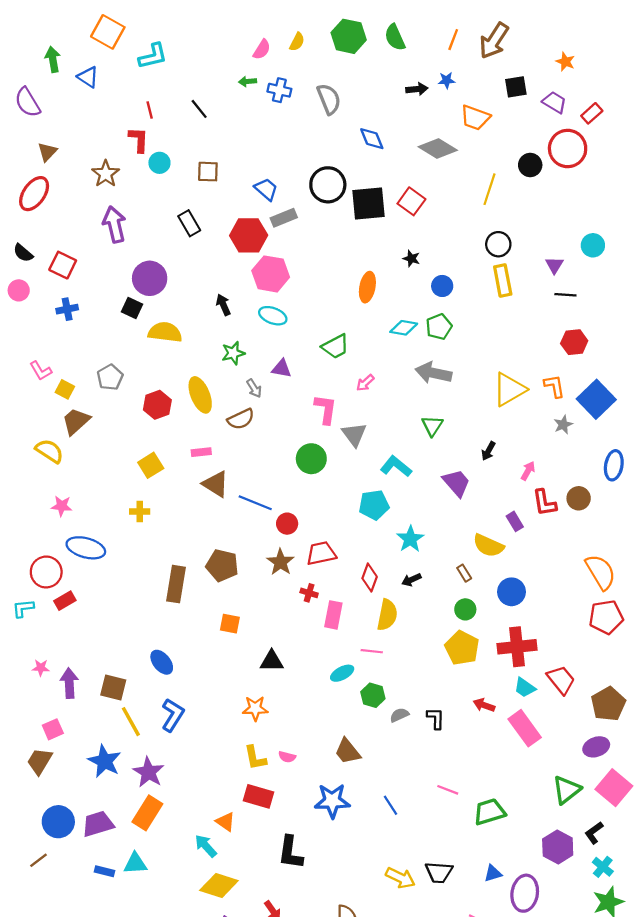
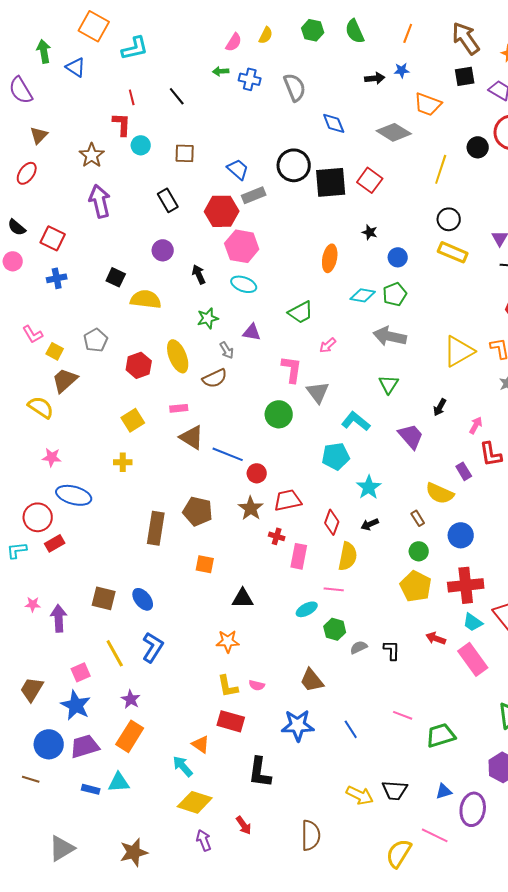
green hexagon: (349, 36) -> (313, 30), size x0.7
brown arrow: (494, 41) -> (466, 38), moved, turned 112
red ellipse: (34, 194) -> (27, 173), size x0.7
purple circle: (150, 278) -> (163, 250), moved, size x0.7
yellow rectangle: (503, 280) -> (453, 252), turned -56
brown square: (113, 687) -> (104, 598), moved
pink square: (53, 729) -> (81, 672), moved
blue star: (104, 761) -> (76, 705), moved
purple star: (148, 772) -> (131, 699), size x0.7
brown line: (38, 860) -> (31, 779), turned 54

